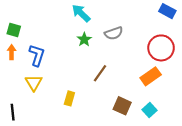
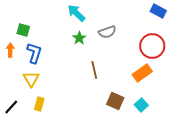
green square: (14, 30) -> (23, 30), moved
brown line: (100, 73) -> (94, 70), turned -48
yellow rectangle: (69, 98) -> (39, 104), moved
black line: (13, 112) -> (11, 107), turned 49

